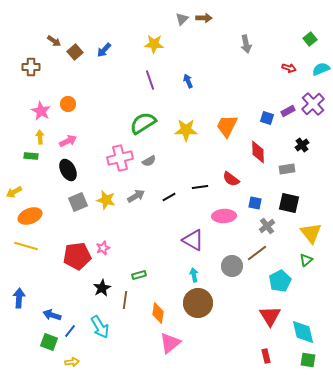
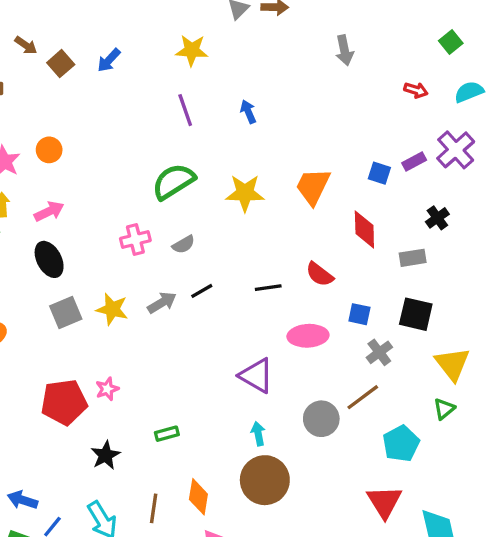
pink cross: (120, 158) -> (135, 240), size x0.7
black line: (169, 197) -> (202, 291), moved
brown line: (125, 300) -> (154, 508), moved

